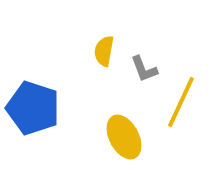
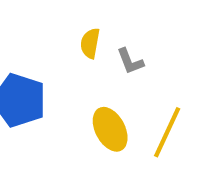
yellow line: (181, 102) -> (167, 132), moved

